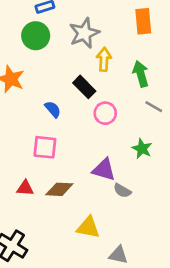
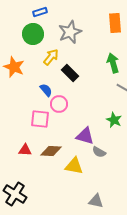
yellow arrow: (104, 59) -> (51, 57), moved, turned 36
pink circle: (105, 113) -> (59, 104), moved
yellow triangle: (88, 227) -> (74, 166), moved

